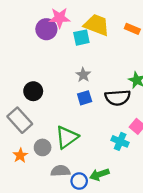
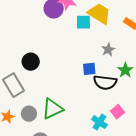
gray star: (83, 75) -> (108, 50), moved
blue square: (85, 98) -> (89, 69), moved

